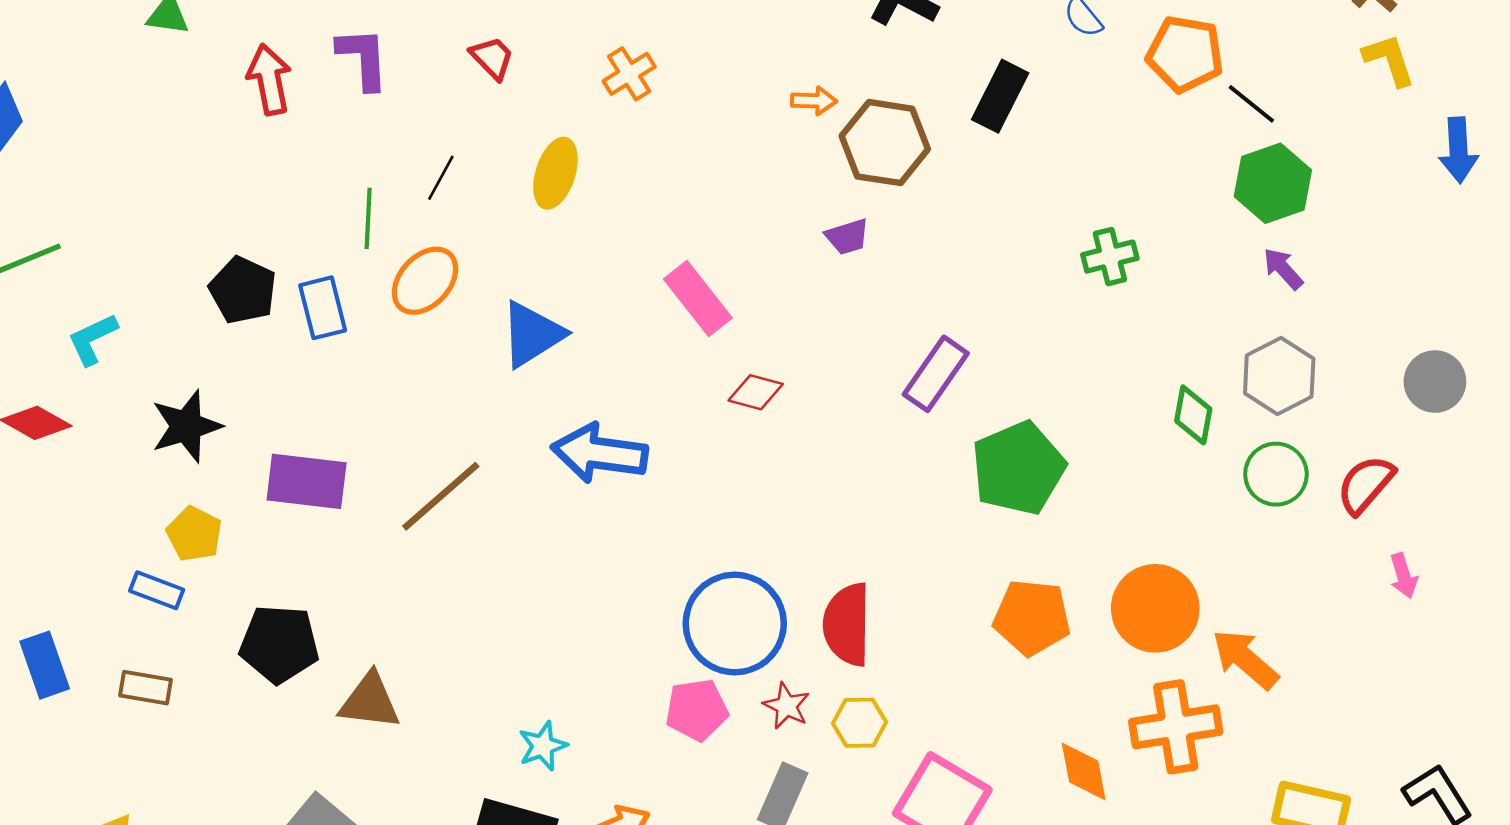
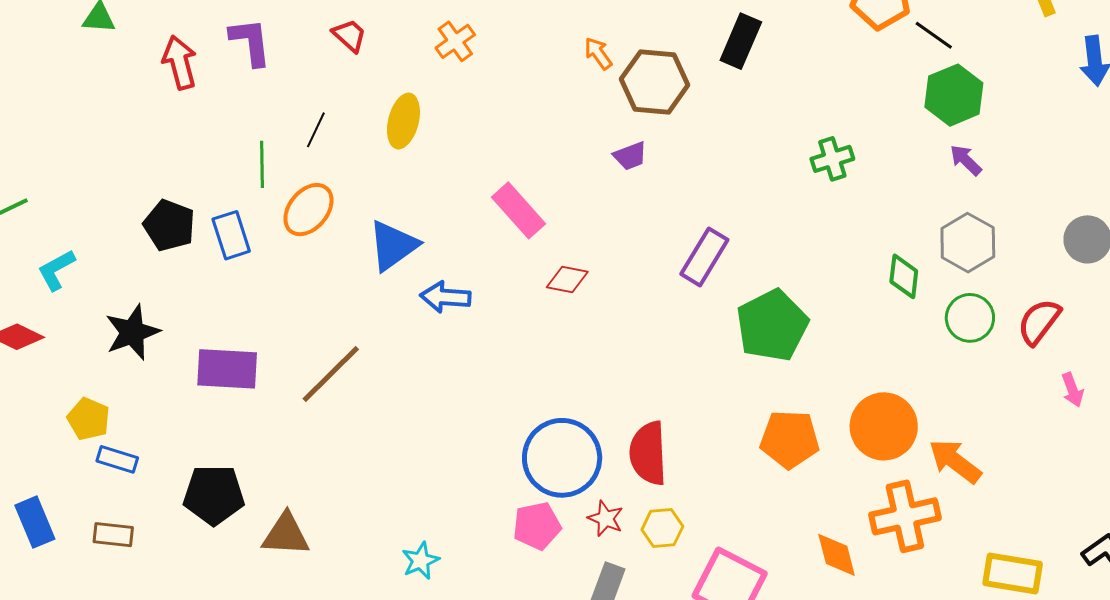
orange arrow: (814, 101) -> (598, 53), turned -124
blue arrow: (600, 453) -> (445, 297), moved, size x0.7
yellow pentagon: (194, 534) -> (89, 419), moved

